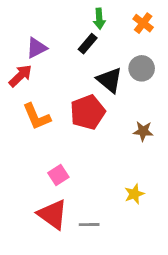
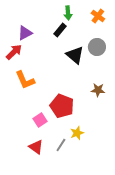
red pentagon: (88, 112) -> (62, 106), moved, turned -30
yellow star: (134, 194) -> (77, 133), moved
red triangle: (53, 214) -> (36, 147), size x0.7
gray line: (89, 225) -> (61, 145), moved, turned -56

